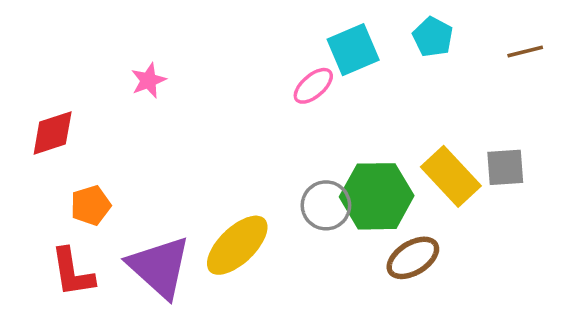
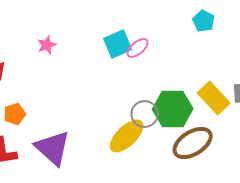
cyan square: (353, 50) -> (118, 44), moved
yellow ellipse: (237, 245) -> (127, 136), moved
brown ellipse: (413, 258) -> (193, 143), size x1.4

